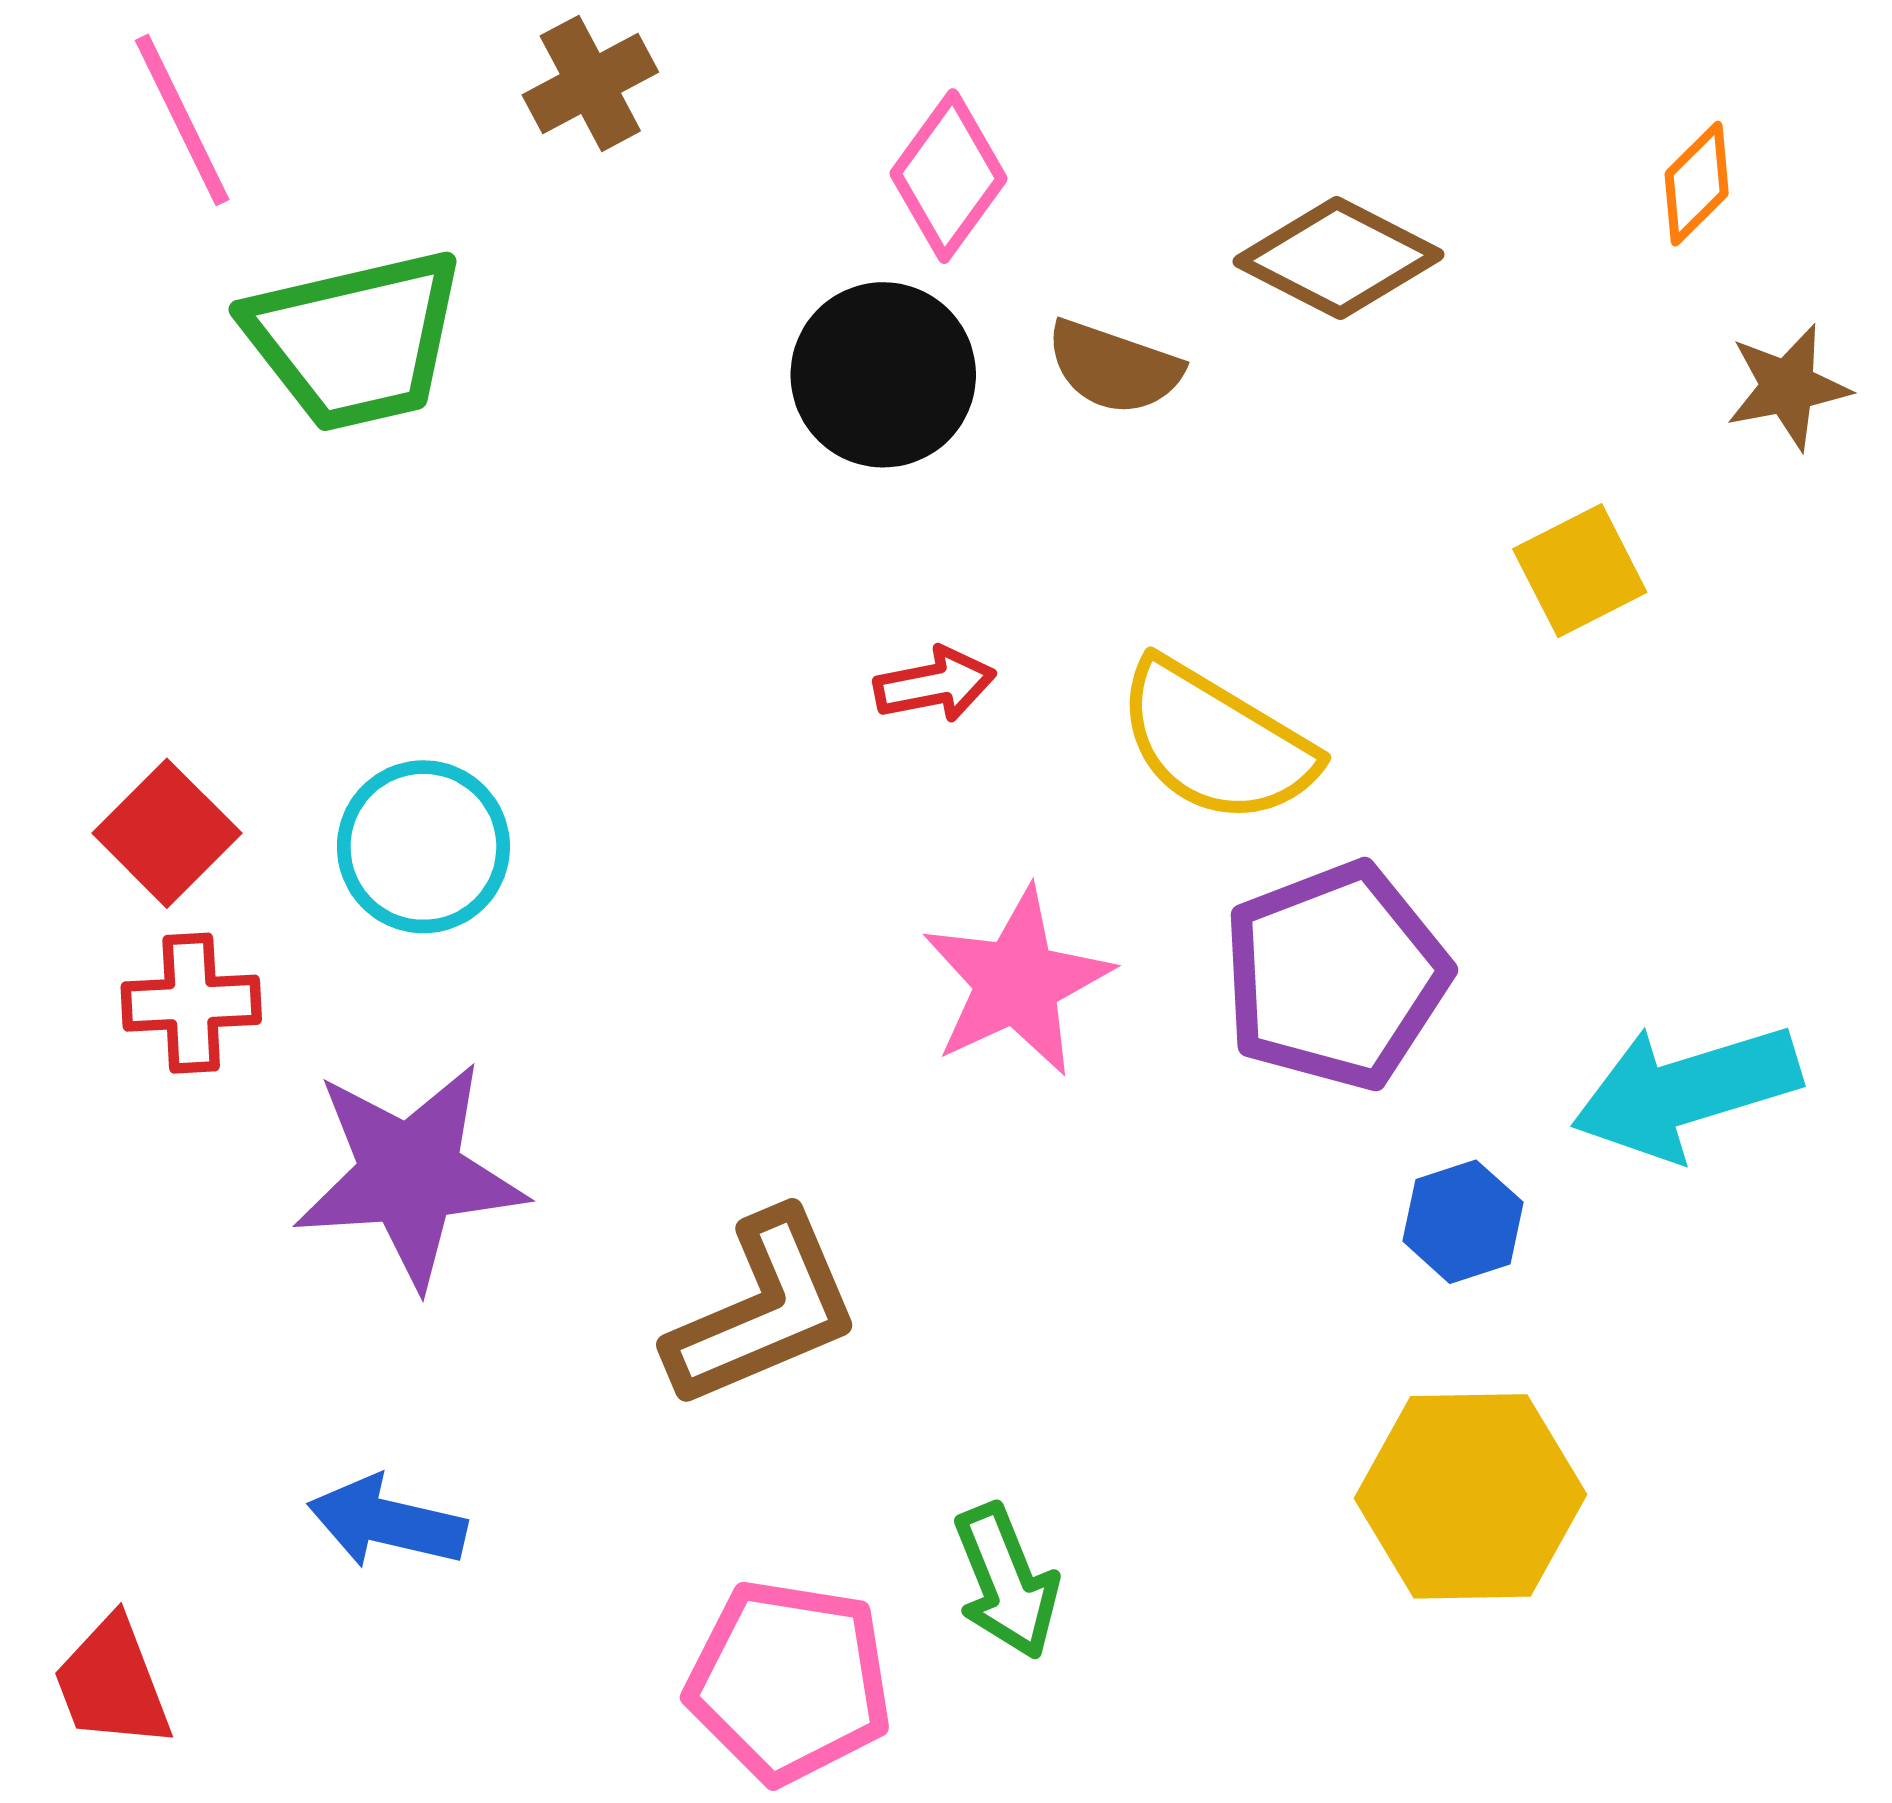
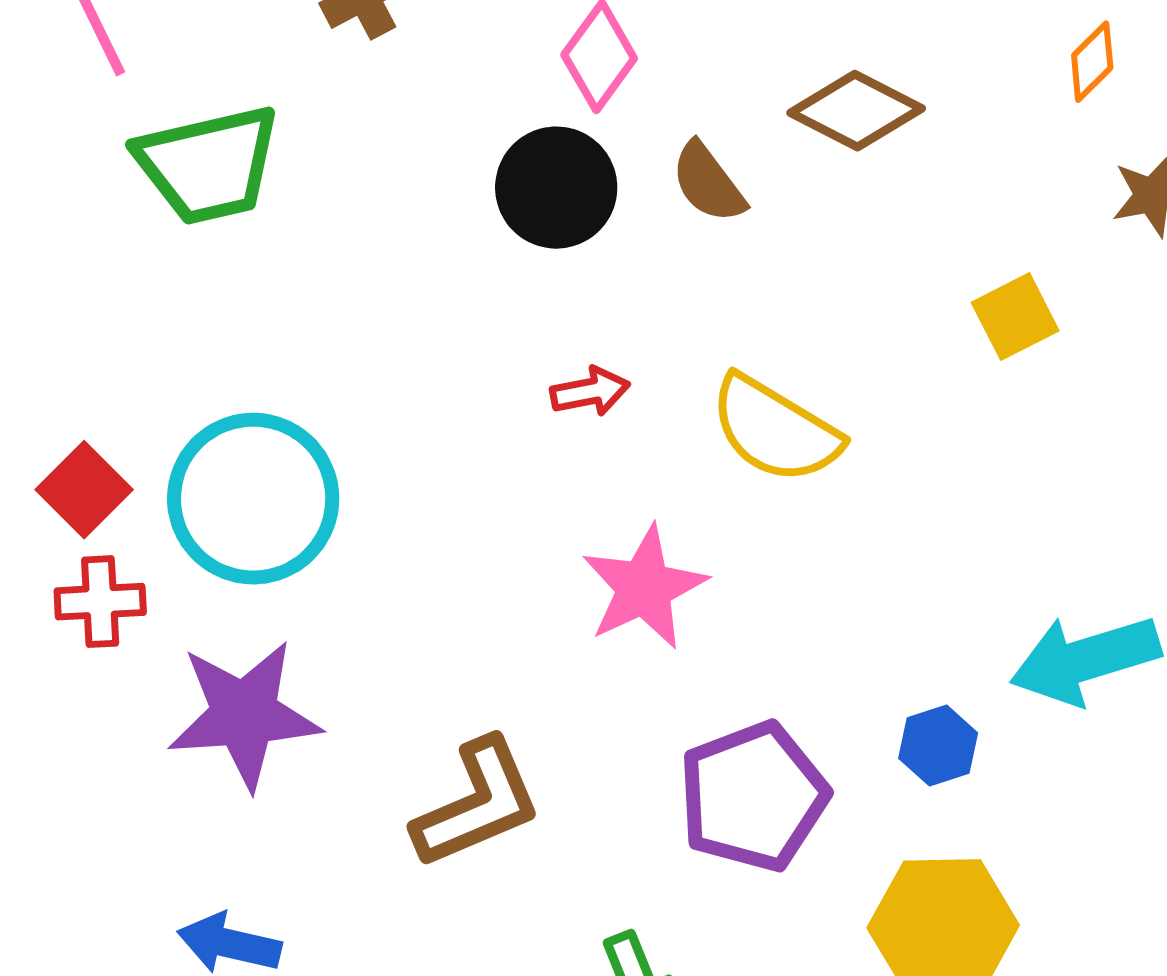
brown semicircle: (1114, 367) -> (708, 183), turned 34
cyan circle: (423, 847) -> (253, 499), size x1.5
purple pentagon: (1335, 976) -> (753, 797), moved

